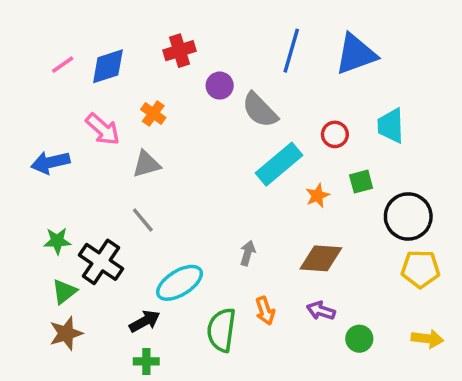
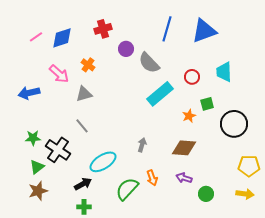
orange star: (317, 196) -> (189, 116), moved
yellow pentagon: (420, 269) -> (249, 166), moved
green semicircle: (221, 330) -> (127, 189), turned 35

